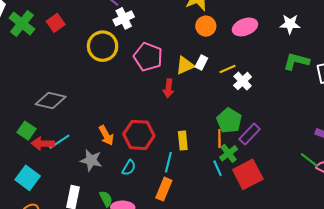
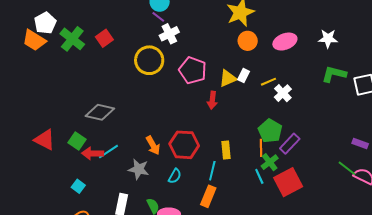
cyan square: (28, 178) -> (78, 186), size x0.6

